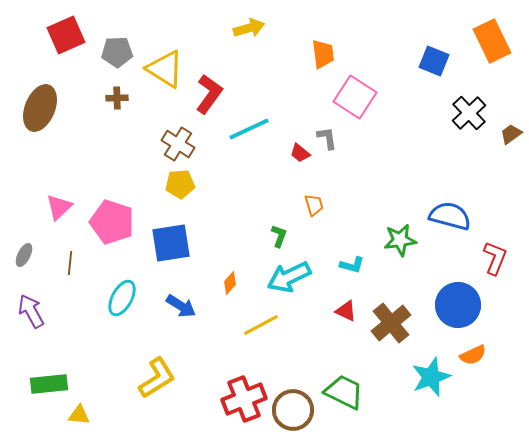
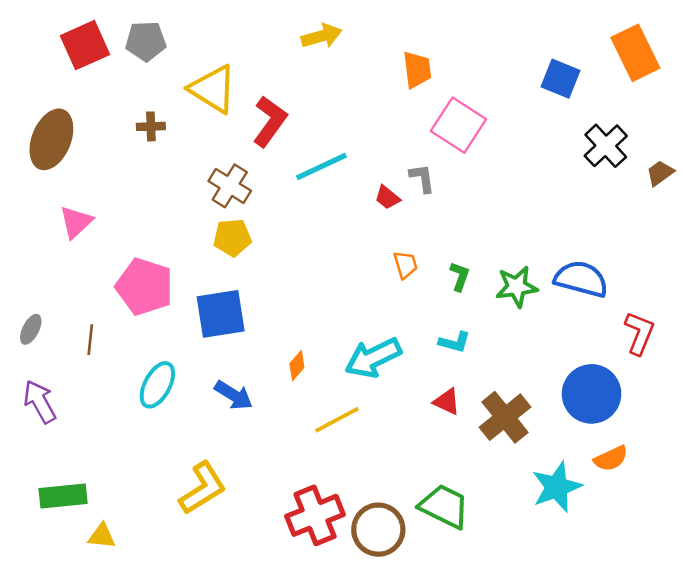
gray pentagon: (117, 52) -> (146, 41), moved
pink triangle: (59, 207) -> (76, 222), moved
green L-shape: (279, 236) -> (460, 276), moved
green star: (400, 240) -> (517, 287), moved

